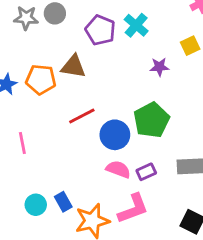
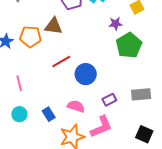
green pentagon: (151, 120) -> (129, 45), moved
pink semicircle: (118, 169) -> (76, 106), moved
blue rectangle: (63, 202) -> (49, 114), moved
cyan circle: (36, 205) -> (19, 114), moved

